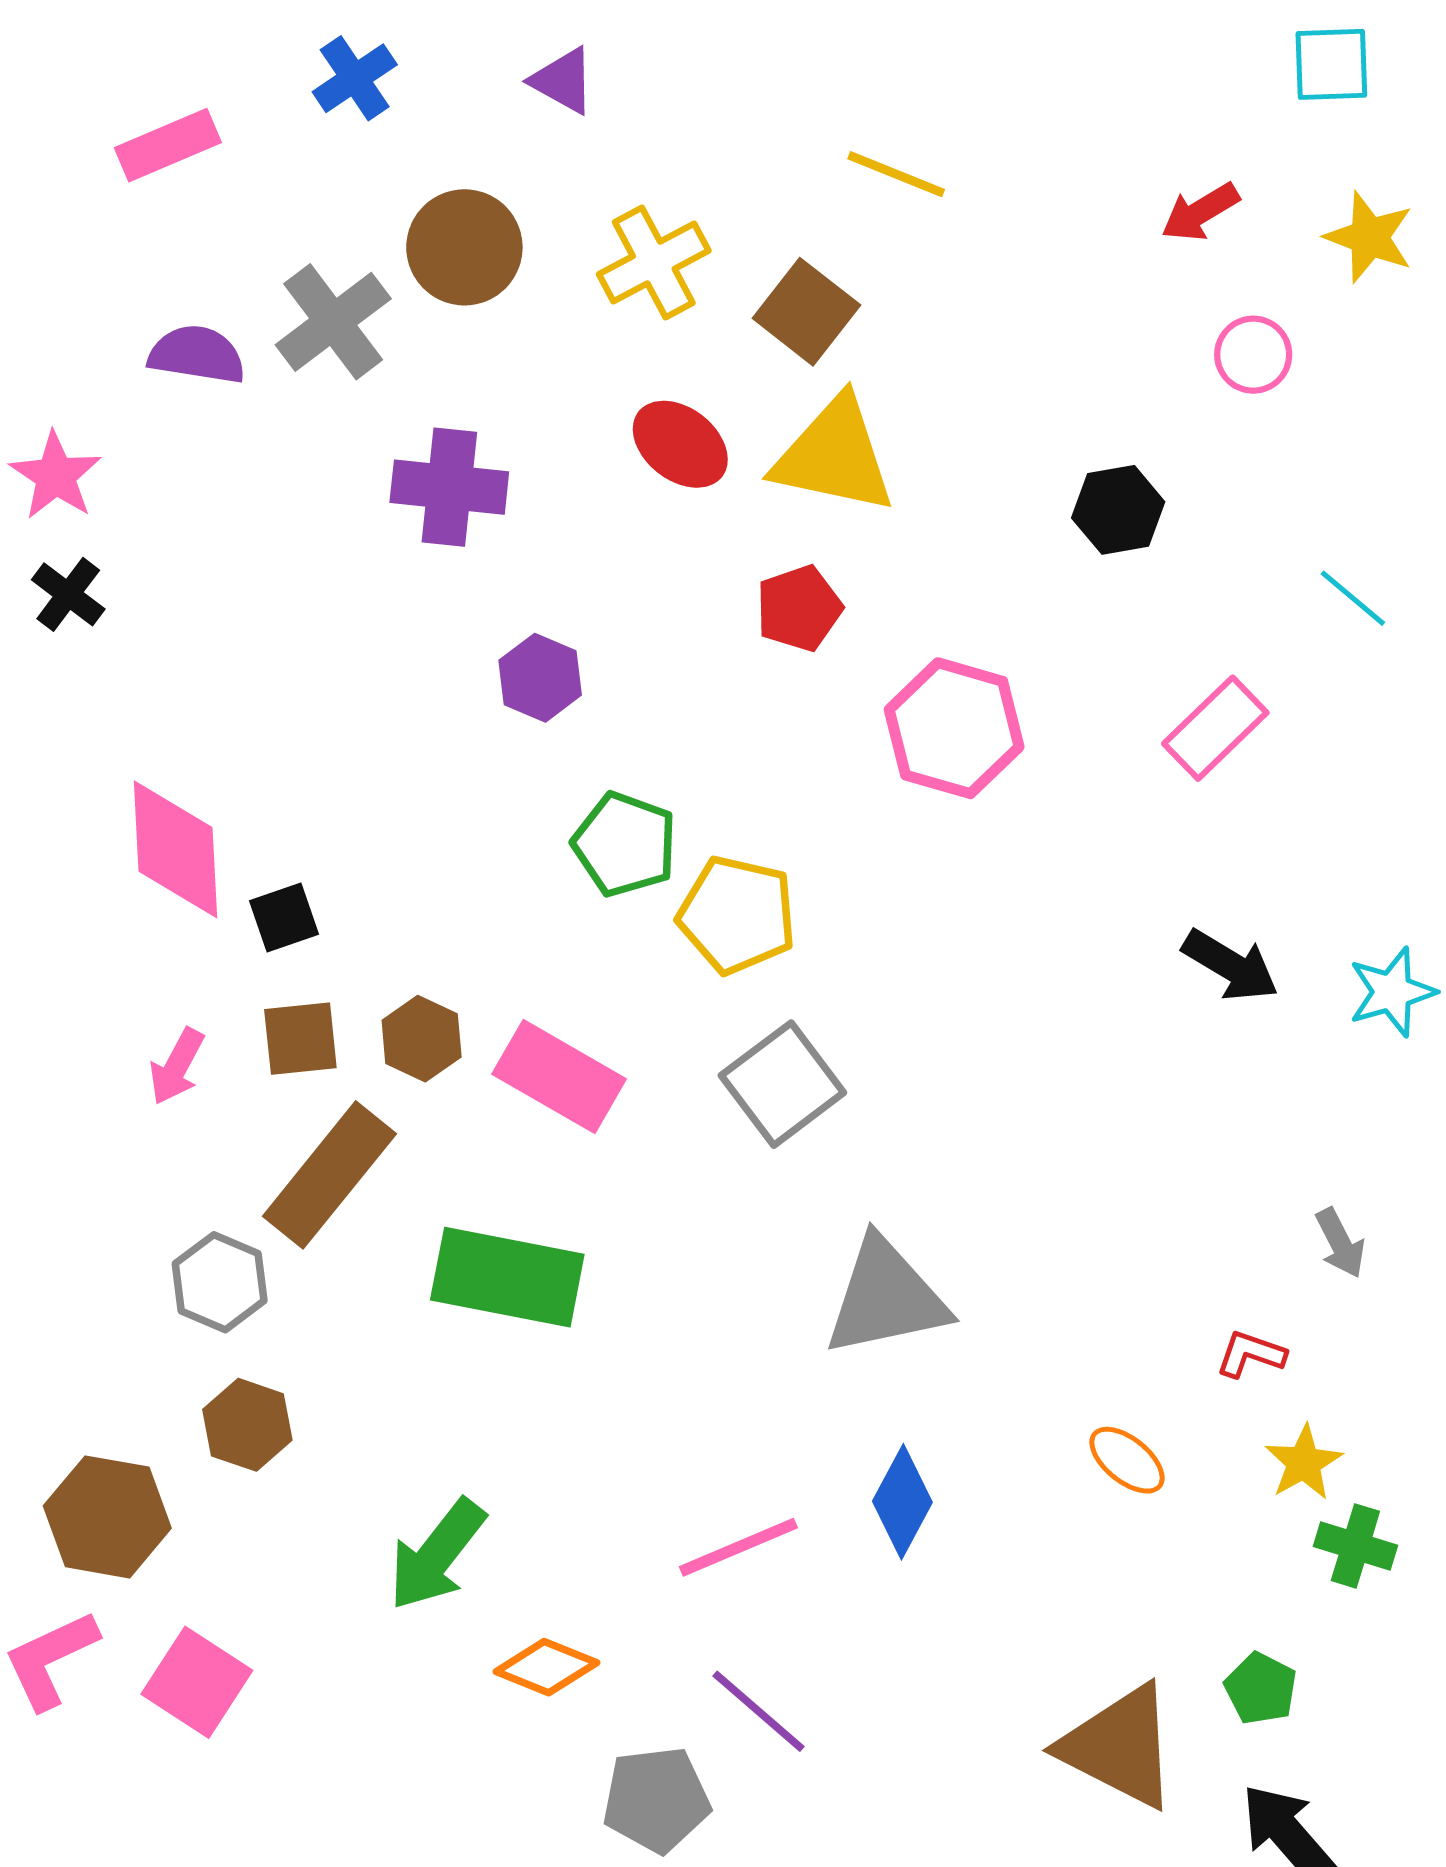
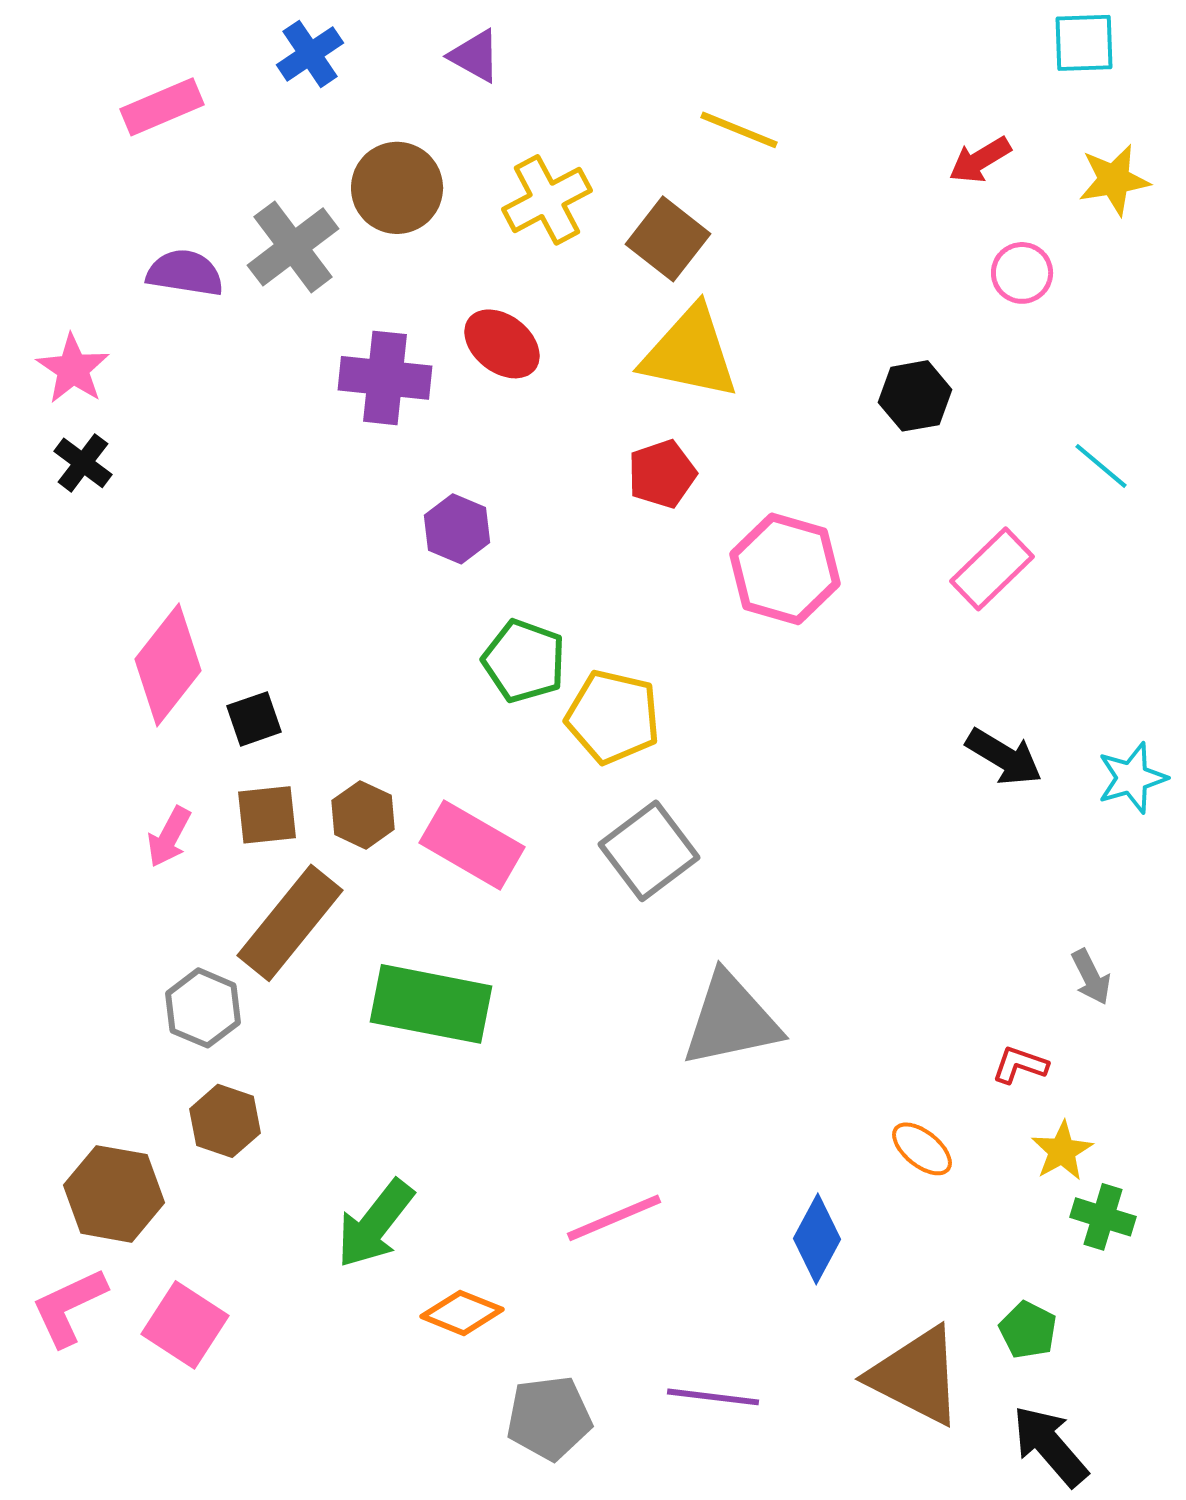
yellow star: (1369, 237) -> (1114, 180), turned -30
red ellipse: (680, 444) -> (502, 344), moved
pink diamond: (175, 849) -> (168, 665), turned 41
blue diamond: (902, 1502) -> (817, 1239), moved
purple line: (759, 1711) -> (713, 1397), moved, turned -34

